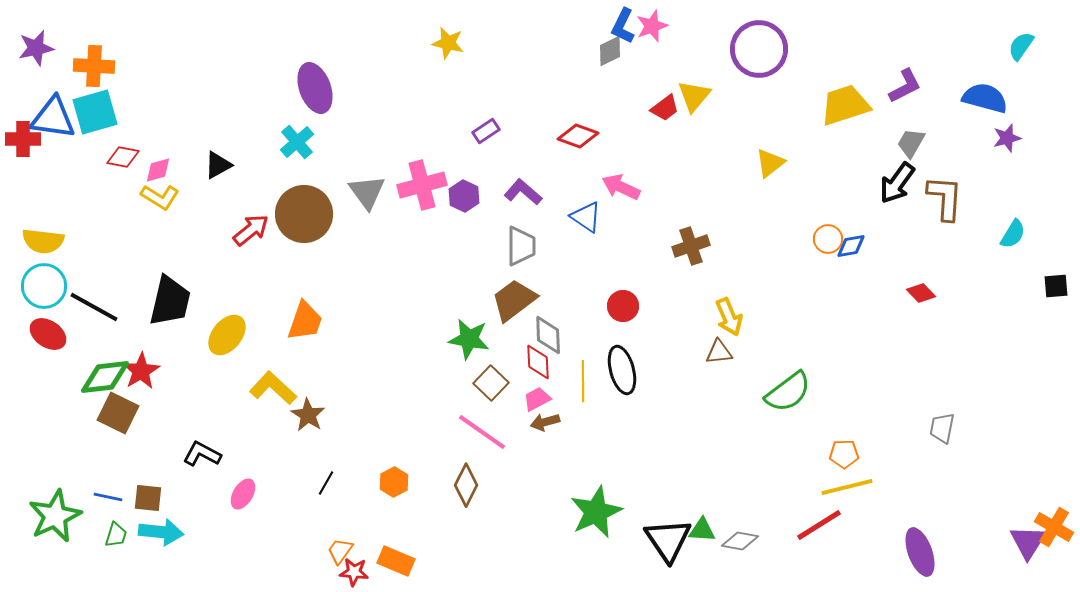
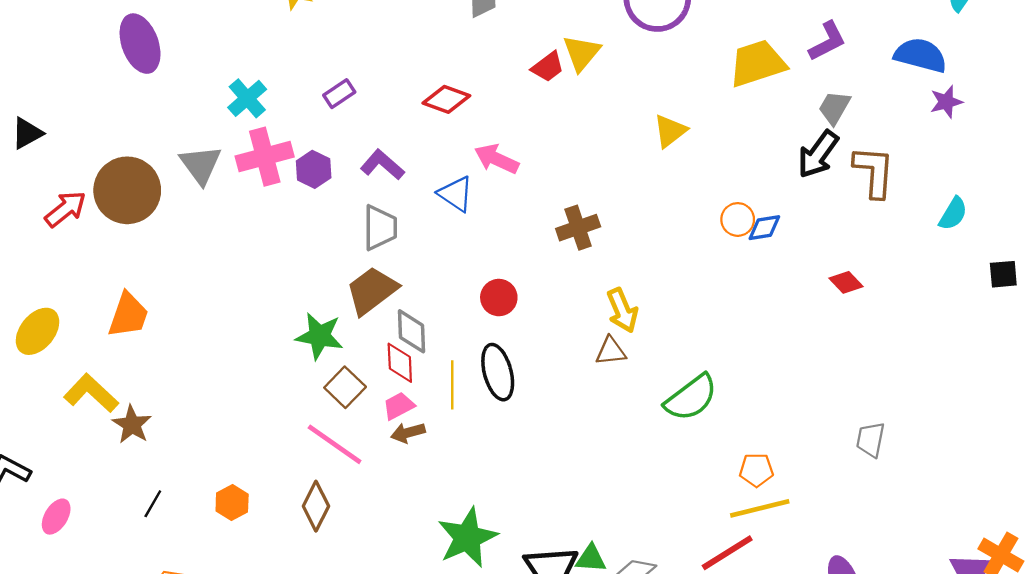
cyan cross: (297, 142) -> (247, 98), moved

